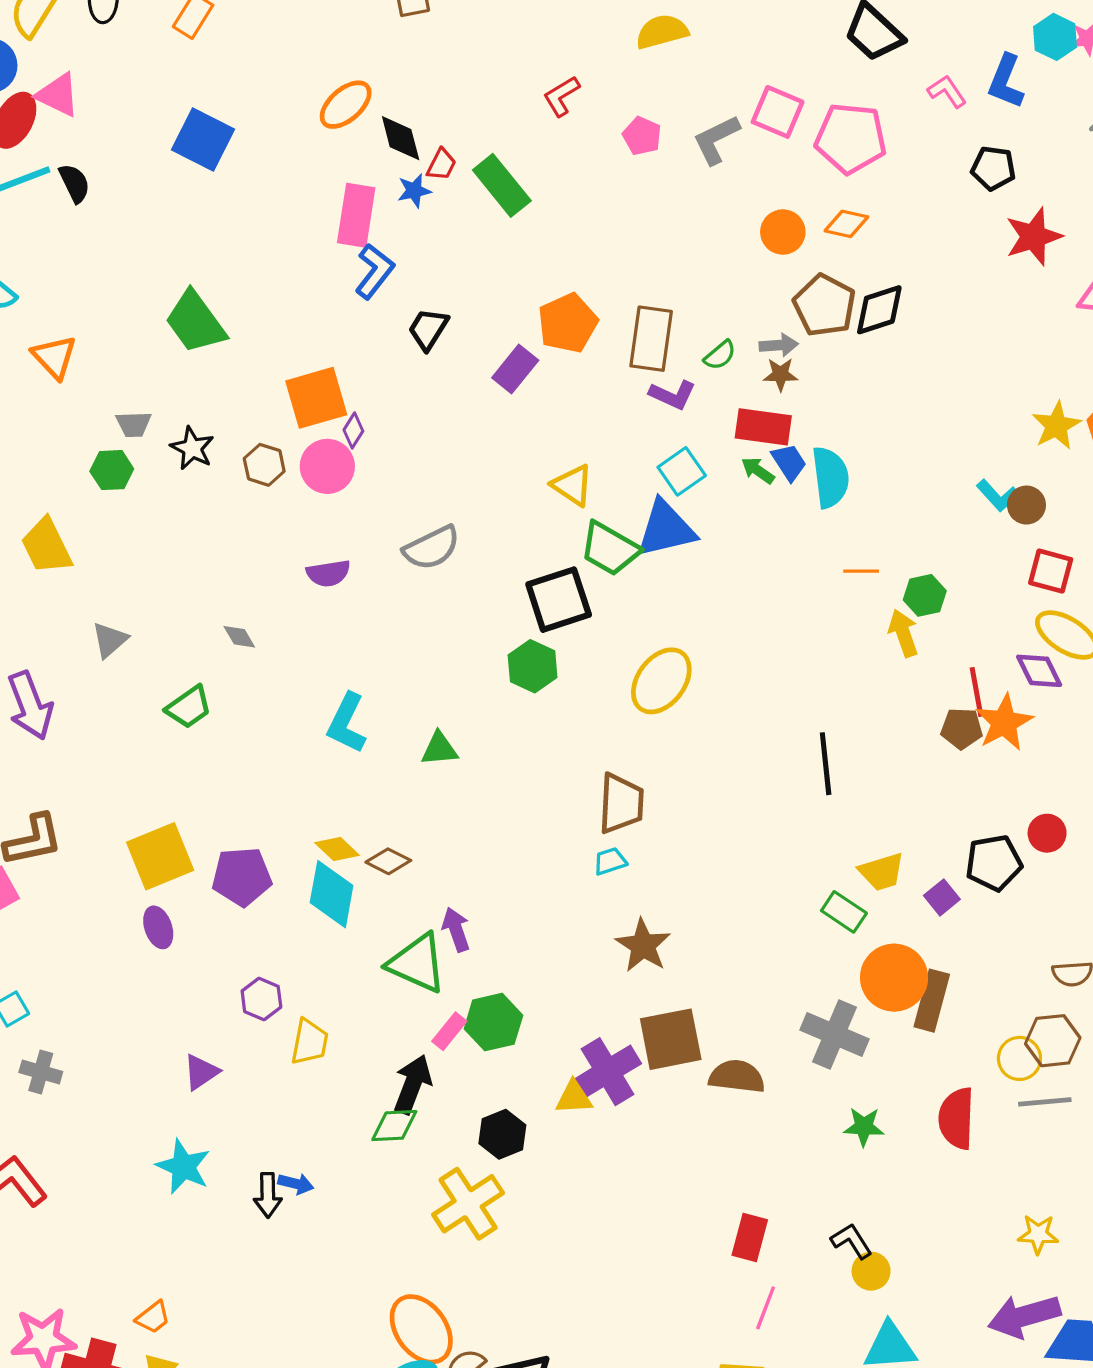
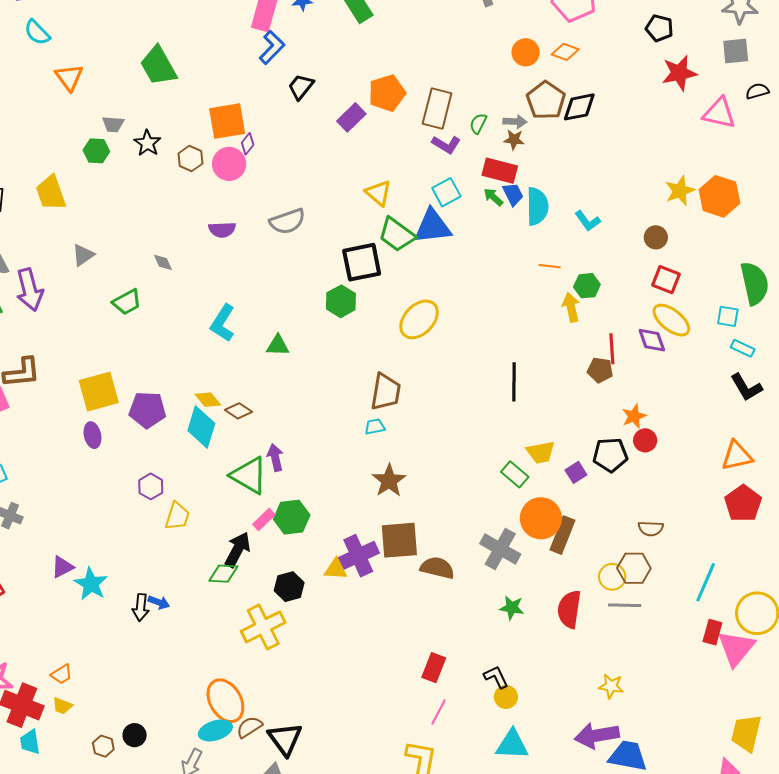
green semicircle: (720, 355) -> (478, 123), turned 150
cyan L-shape: (998, 495) -> (588, 221), moved
orange star: (1004, 722) -> (634, 416), moved, size x0.7
purple triangle: (201, 1072) -> (62, 567), moved

